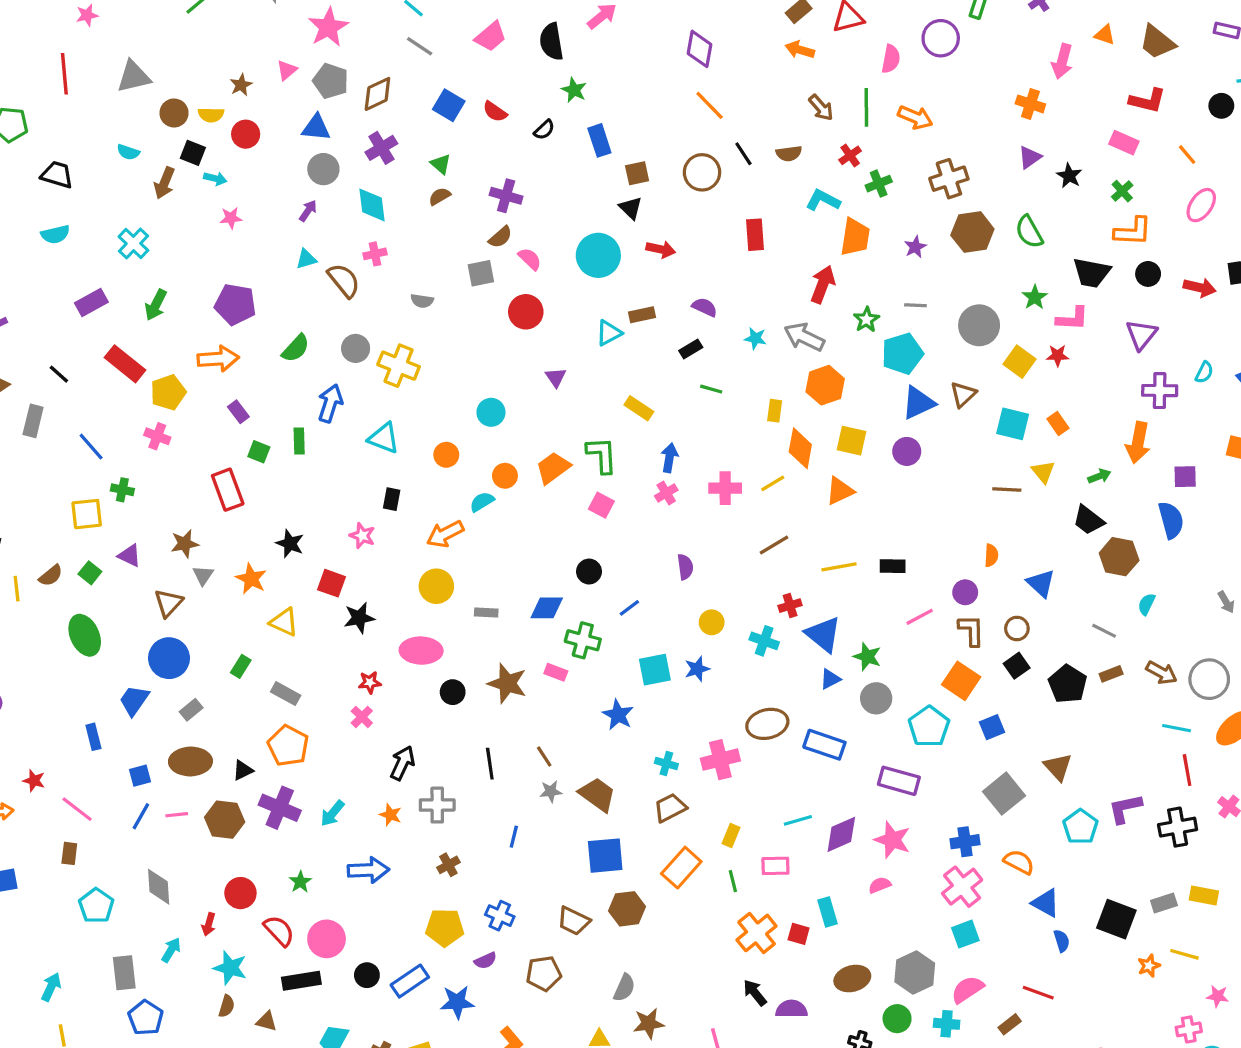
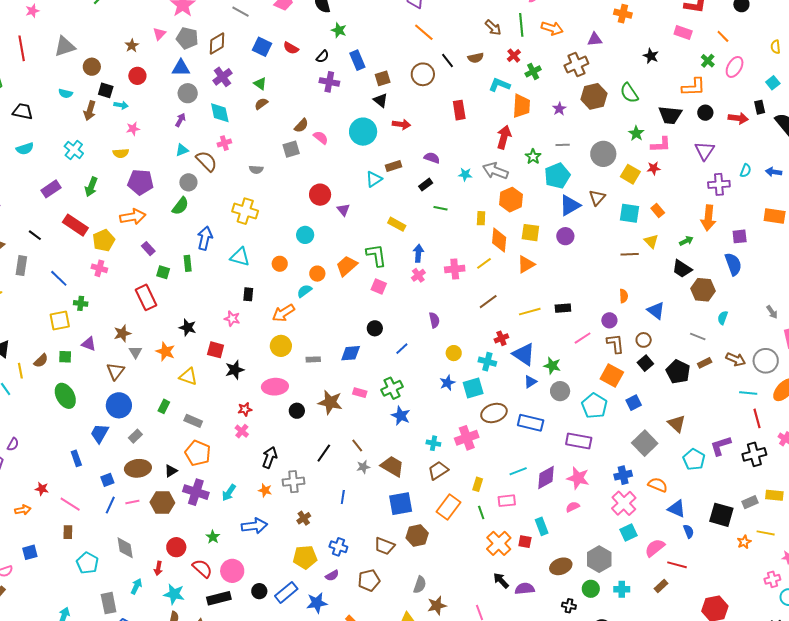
yellow semicircle: (211, 115) -> (121, 153), moved
purple triangle: (1030, 157) -> (595, 39), moved, turned 35
green cross: (1122, 191) -> (708, 61), moved
purple cross: (506, 196) -> (329, 82), moved
red circle: (526, 312) -> (320, 195), moved
gray circle: (356, 348) -> (188, 182), moved
green square: (90, 573) -> (65, 357), turned -32
green cross: (583, 640) -> (392, 388), moved, turned -35
cyan square: (655, 670) -> (473, 388), moved
black line: (490, 764) -> (324, 453), turned 48
pink semicircle: (967, 989) -> (655, 548), moved

